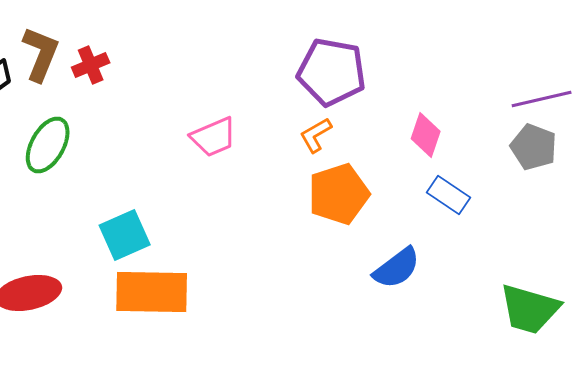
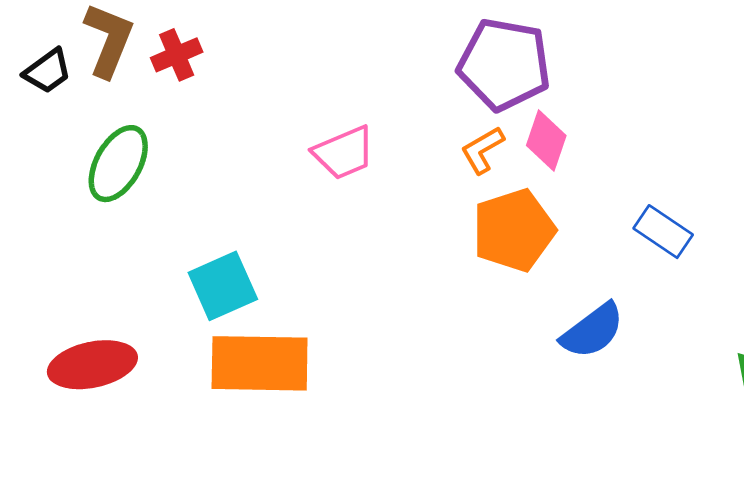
pink diamond: (426, 135) -> (546, 140), moved

